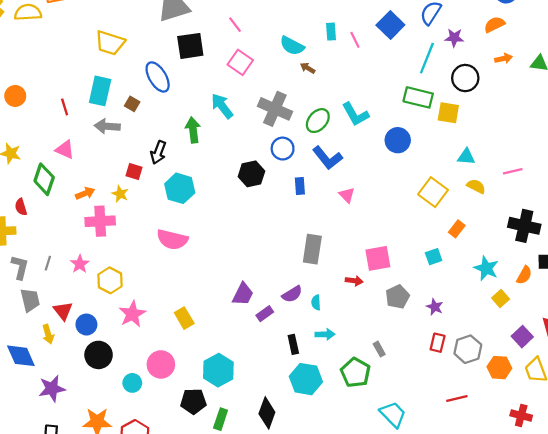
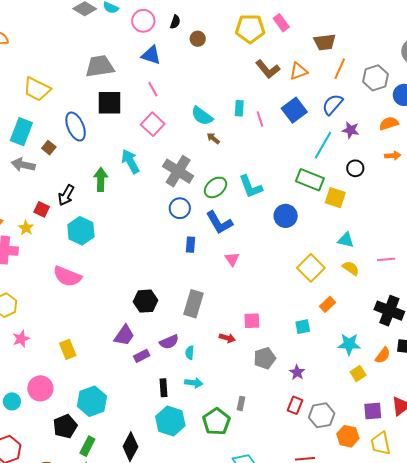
black circle: (465, 78) -> (355, 168), size x0.7
black hexagon: (251, 174) -> (146, 301), moved
pink square: (378, 258) -> (252, 321), size x0.7
cyan star: (486, 268) -> (349, 344), turned -30
pink star: (132, 314) -> (21, 339), size x0.7
purple square: (522, 337) -> (373, 411), turned 30
gray rectangle: (379, 349) -> (241, 403), turned 32
black pentagon: (193, 401) -> (65, 426), turned -30

